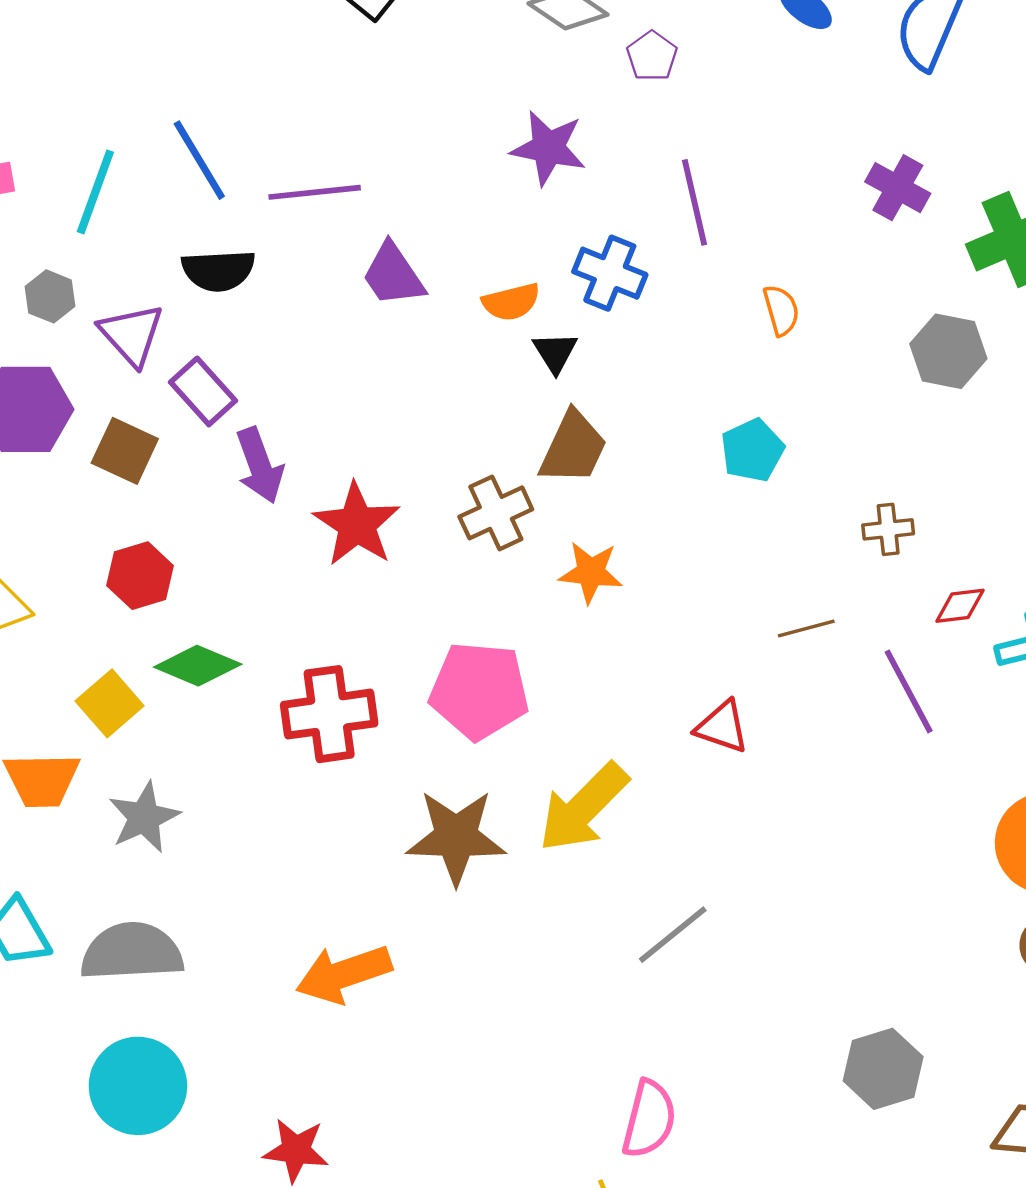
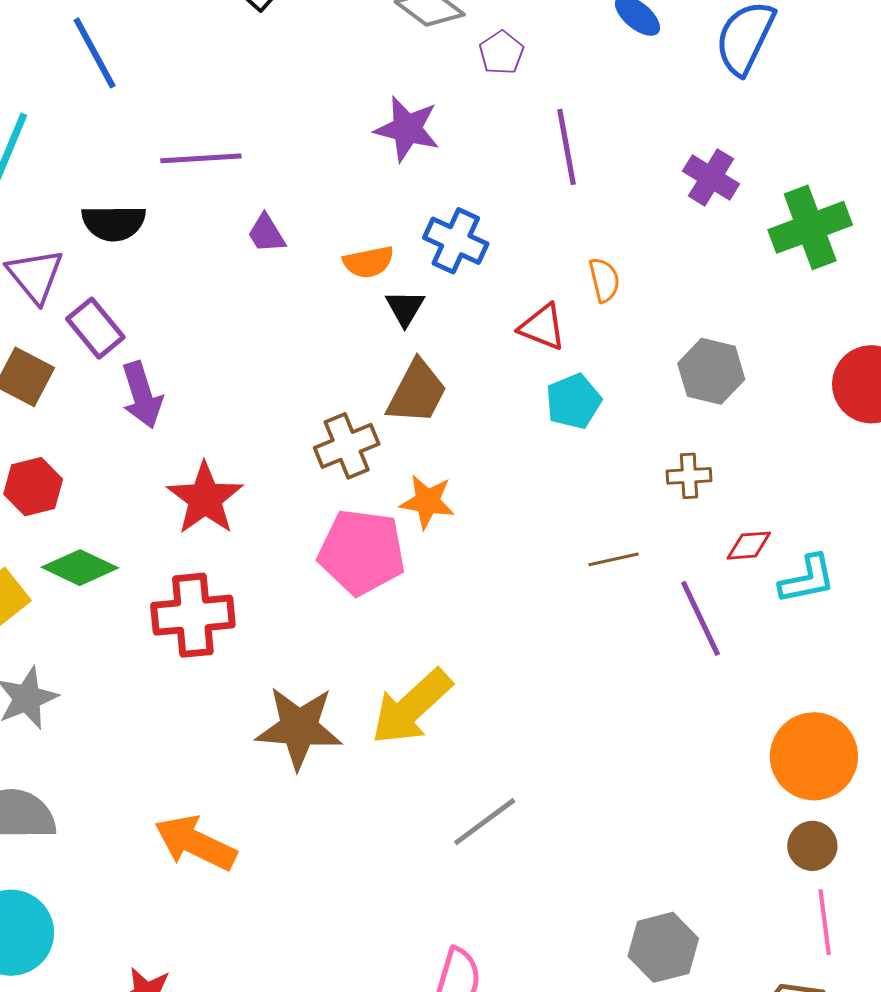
blue line: (199, 160) -> (95, 53), moved
purple line: (694, 202) -> (567, 147), moved
purple trapezoid: (393, 275) -> (266, 234), size x0.7
gray hexagon: (948, 351) -> (711, 371), moved
red star: (357, 524) -> (205, 498), moved
pink pentagon: (479, 691) -> (362, 552), moved
red triangle: (722, 727) -> (542, 327), moved
orange arrow: (344, 974) -> (195, 843), turned 42

